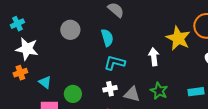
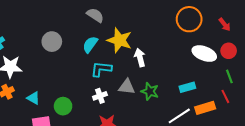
cyan semicircle: (107, 38) -> (90, 45), turned -120
yellow star: (178, 38) -> (120, 40), moved
gray triangle: (132, 94) -> (127, 87), moved

